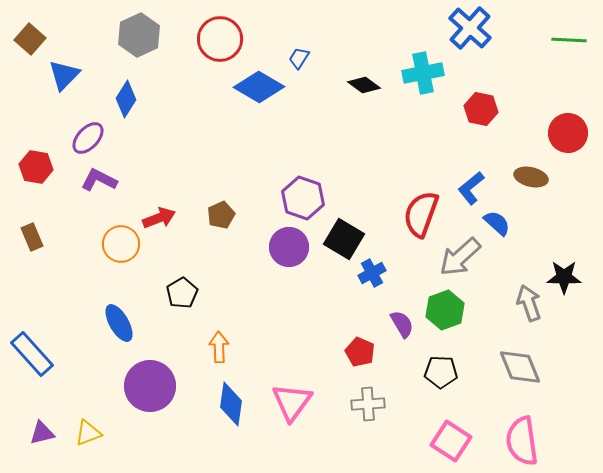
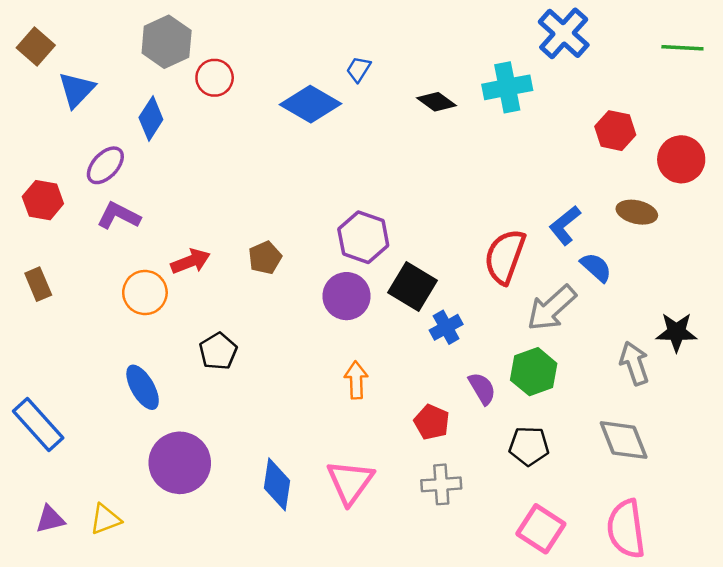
red circle: (220, 39) -> (215, 78), moved, size x0.7
red hexagon: (481, 109) -> (615, 131), moved
orange arrow: (219, 347) -> (356, 380), moved

